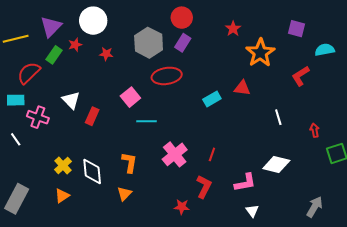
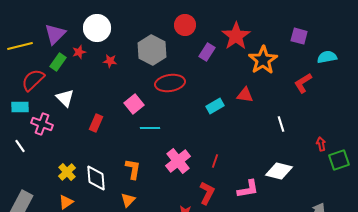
red star: (233, 29) -> (236, 36), size x1.8
purple rectangle: (183, 43) -> (207, 52), moved
white triangle: (71, 100) -> (65, 98), moved
red arrow: (315, 130) -> (321, 144), moved

